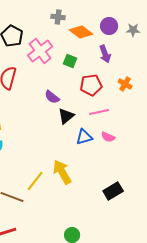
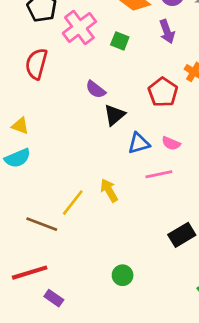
red pentagon: (91, 85) -> (163, 92), moved, turned -30
pink line: (99, 112) -> (159, 174), moved
yellow arrow: (62, 172) -> (109, 190), size x0.7
black rectangle: (113, 191) -> (182, 235), moved

